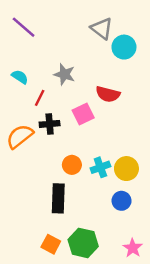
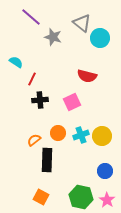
purple line: (24, 27) -> (31, 17), moved
gray star: (64, 74) -> (53, 37), moved
pink square: (83, 114) -> (72, 102), moved
orange semicircle: (20, 136) -> (34, 140), moved, size x0.6
blue circle: (121, 201) -> (105, 171), moved
green hexagon: (83, 243) -> (81, 197), moved

